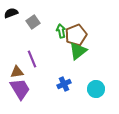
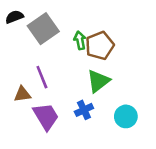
gray square: (33, 22) -> (43, 29), size x1.6
green triangle: (78, 51) -> (98, 81), moved
purple trapezoid: (20, 89) -> (46, 116), moved

